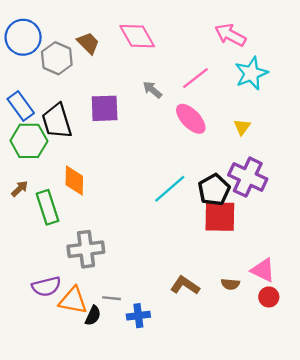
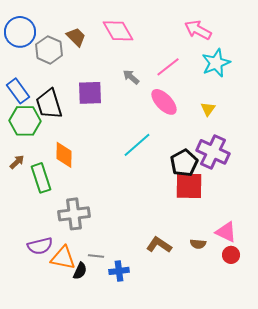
cyan line: (170, 189) -> (137, 145), moved

